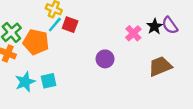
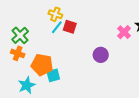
orange pentagon: (36, 42) -> (42, 65), moved
cyan star: (25, 82) -> (27, 85), moved

